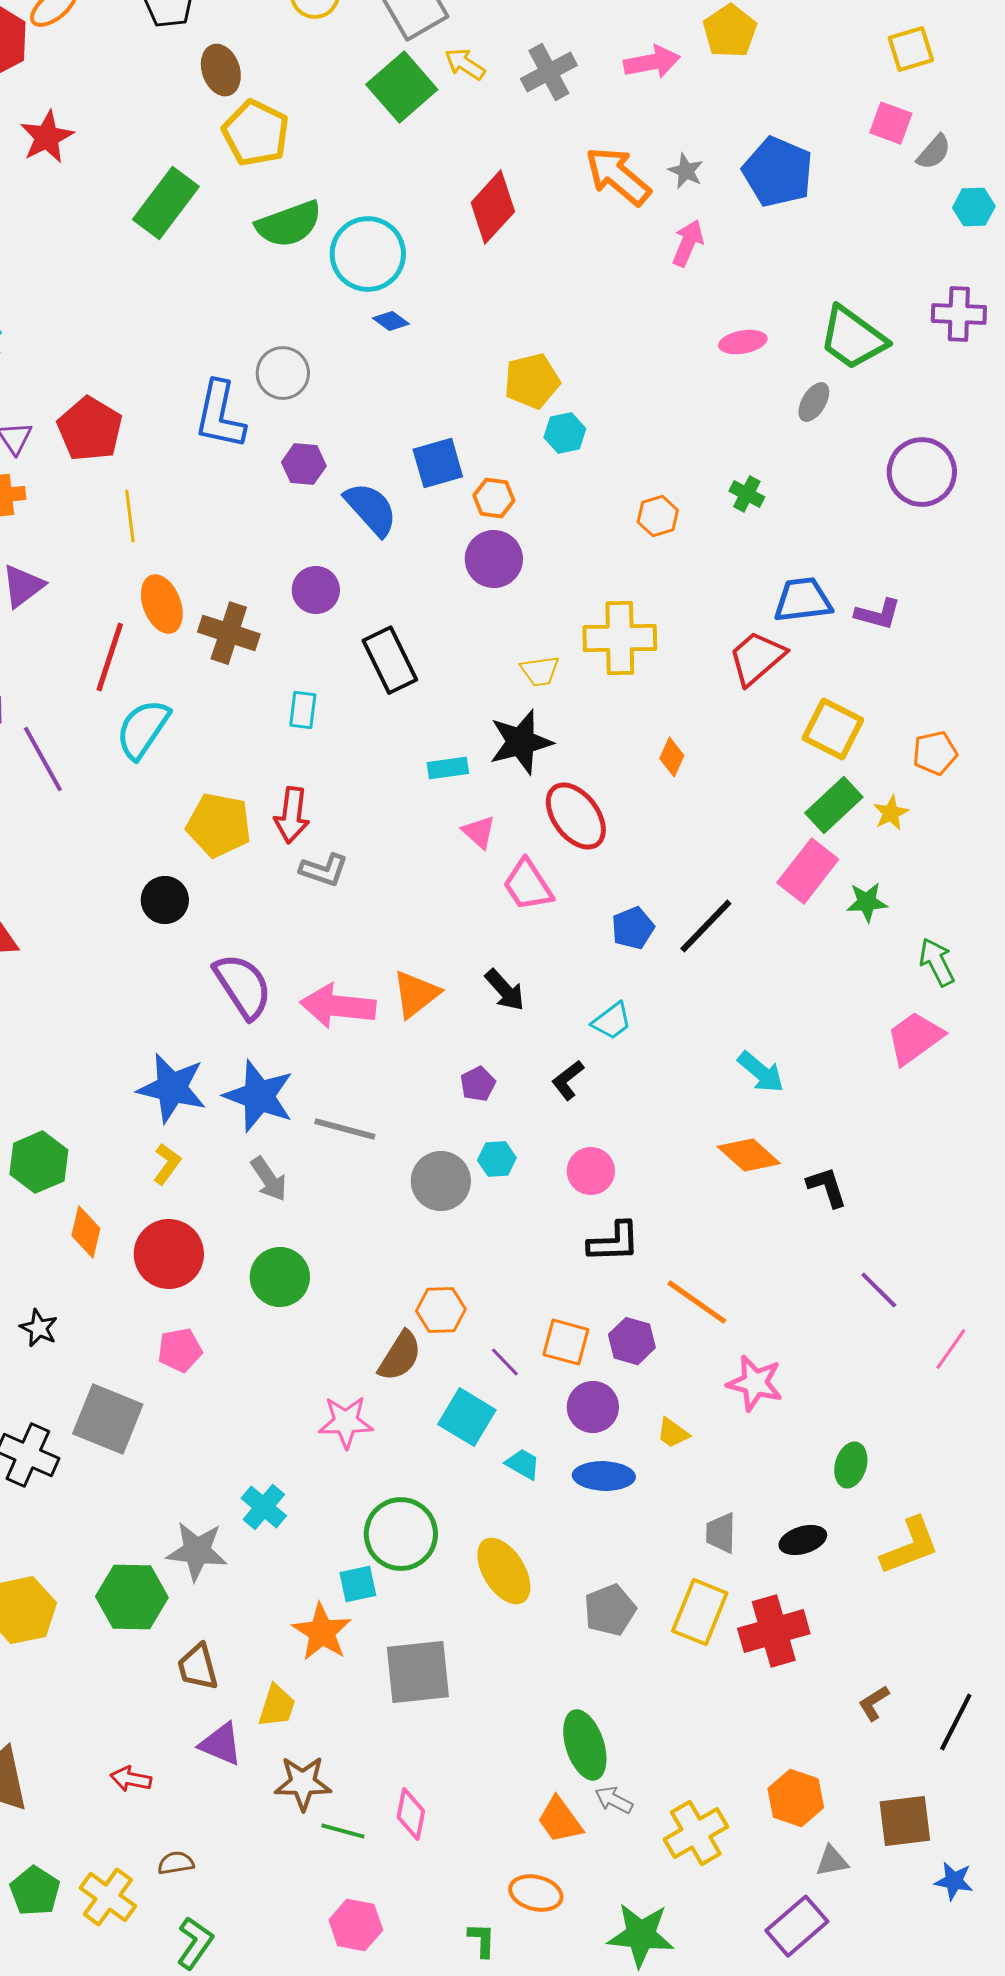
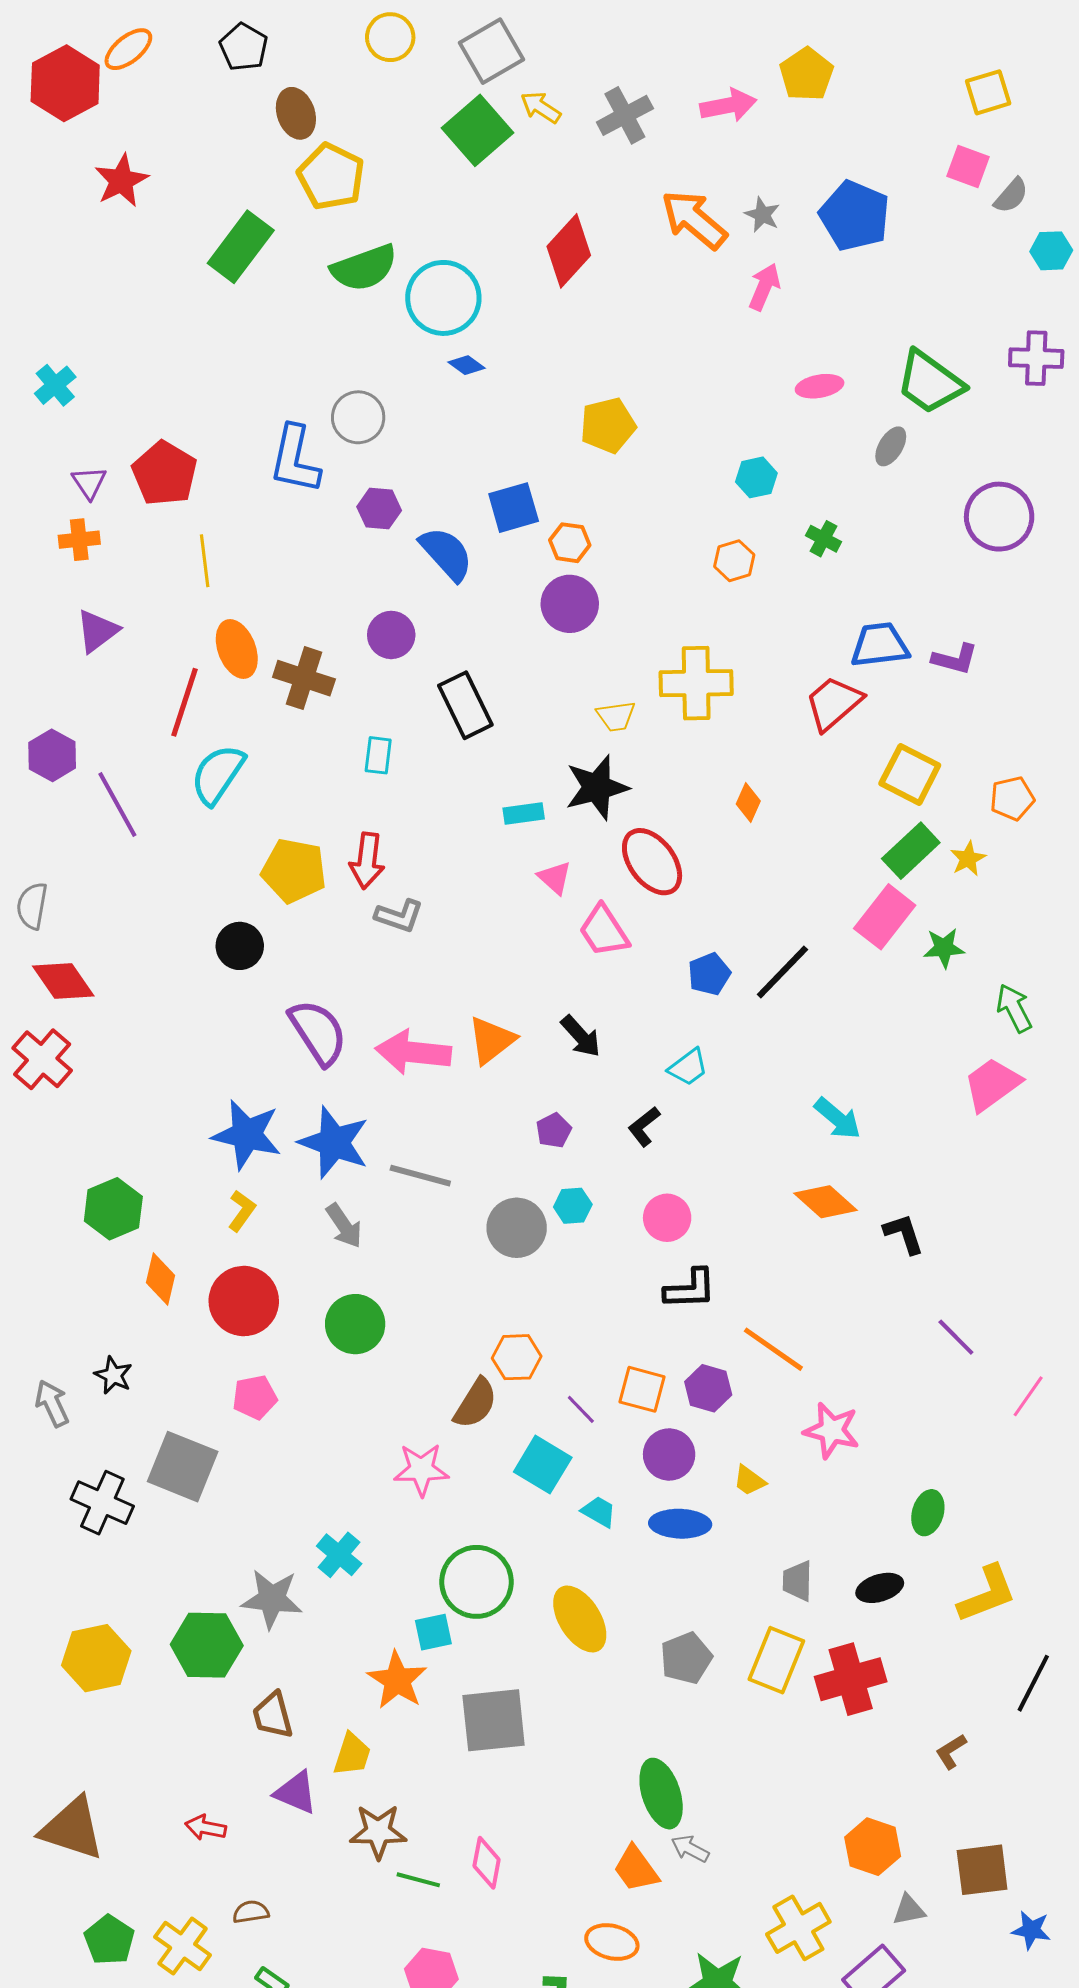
cyan hexagon: (565, 433) -> (756, 477), moved
black line: (956, 1722) -> (1033, 1683), moved
yellow cross: (696, 1833) -> (798, 1928), moved

